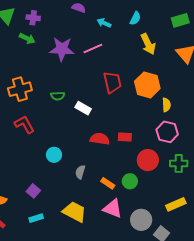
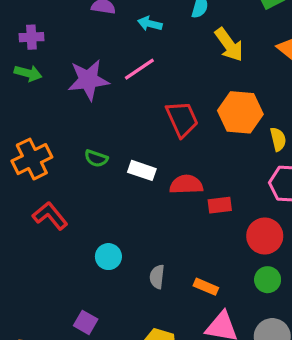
green semicircle: (58, 96) -> (96, 158), turned 32
red semicircle: (100, 139) -> (186, 184), moved
green circle: (130, 181) -> (268, 280), moved

